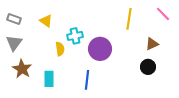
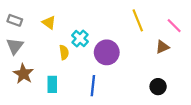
pink line: (163, 14) -> (174, 26), moved
yellow line: (129, 19) -> (138, 20), turned -30
cyan cross: (75, 36) -> (80, 38), turned -35
black circle: (148, 67) -> (158, 87), moved

